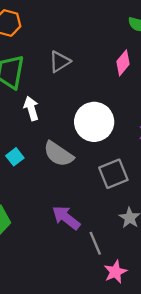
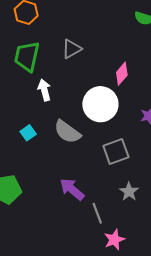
pink diamond: (123, 63) -> (122, 74), moved

